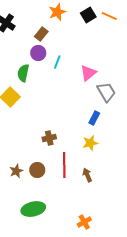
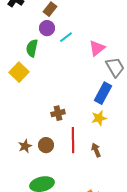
cyan line: (57, 62) -> (66, 37), turned 32
blue rectangle: (94, 118) -> (103, 93), size x1.5

